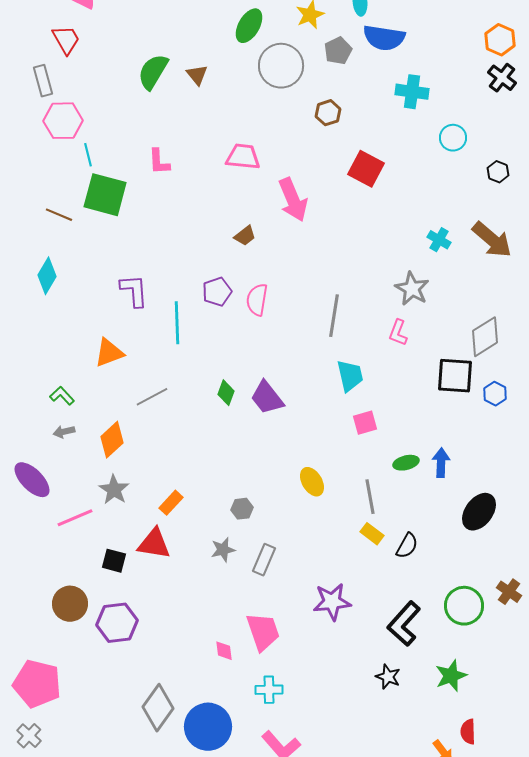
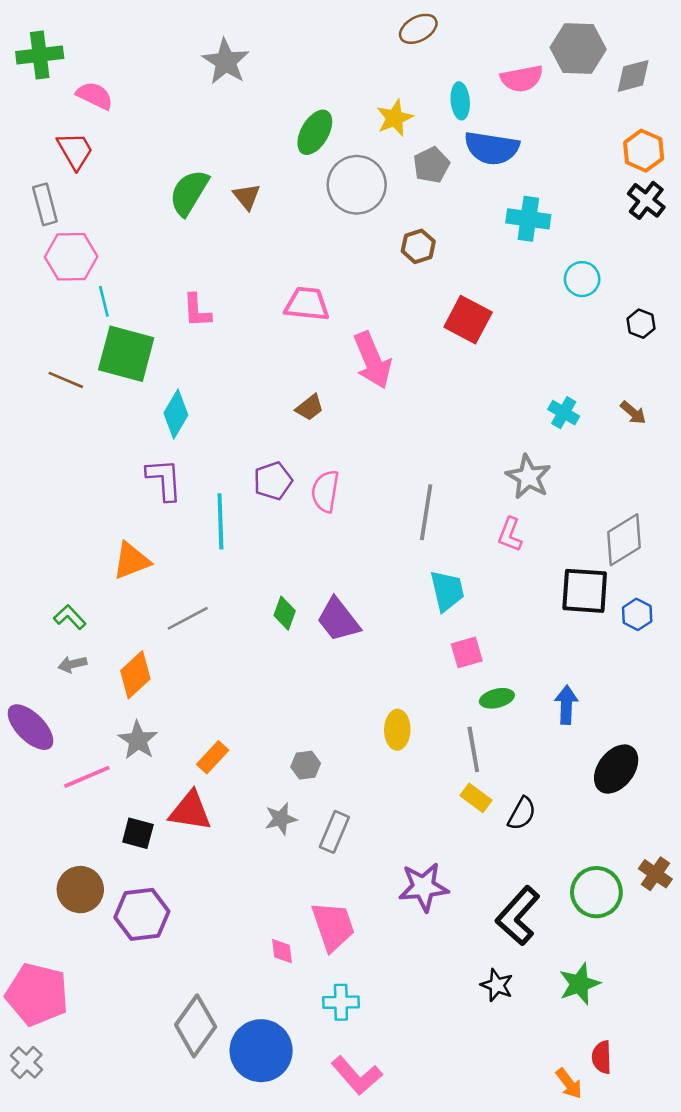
brown arrow: (492, 240) -> (633, 413), size x0.5
cyan diamond: (47, 276) -> (176, 414), moved
green ellipse: (406, 463) -> (497, 698), moved
yellow ellipse: (312, 482) -> (397, 730), turned 32

